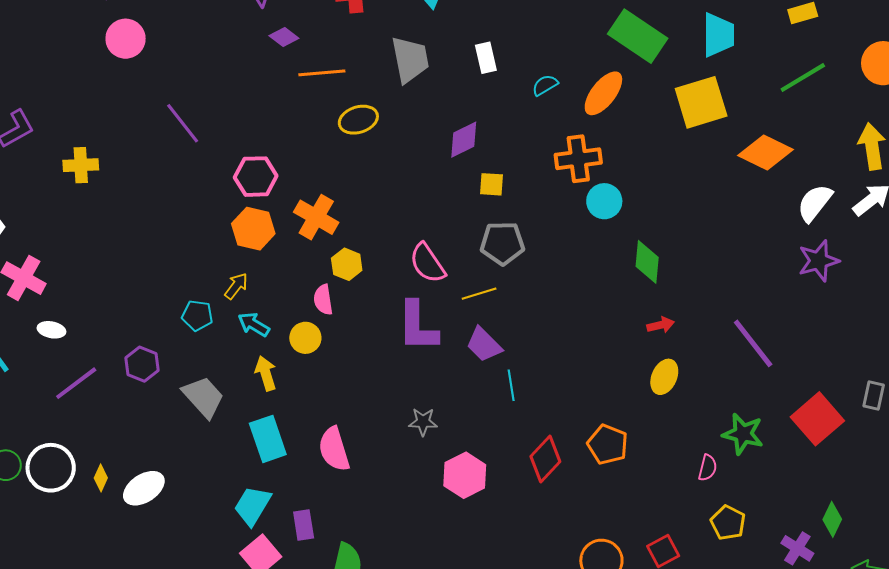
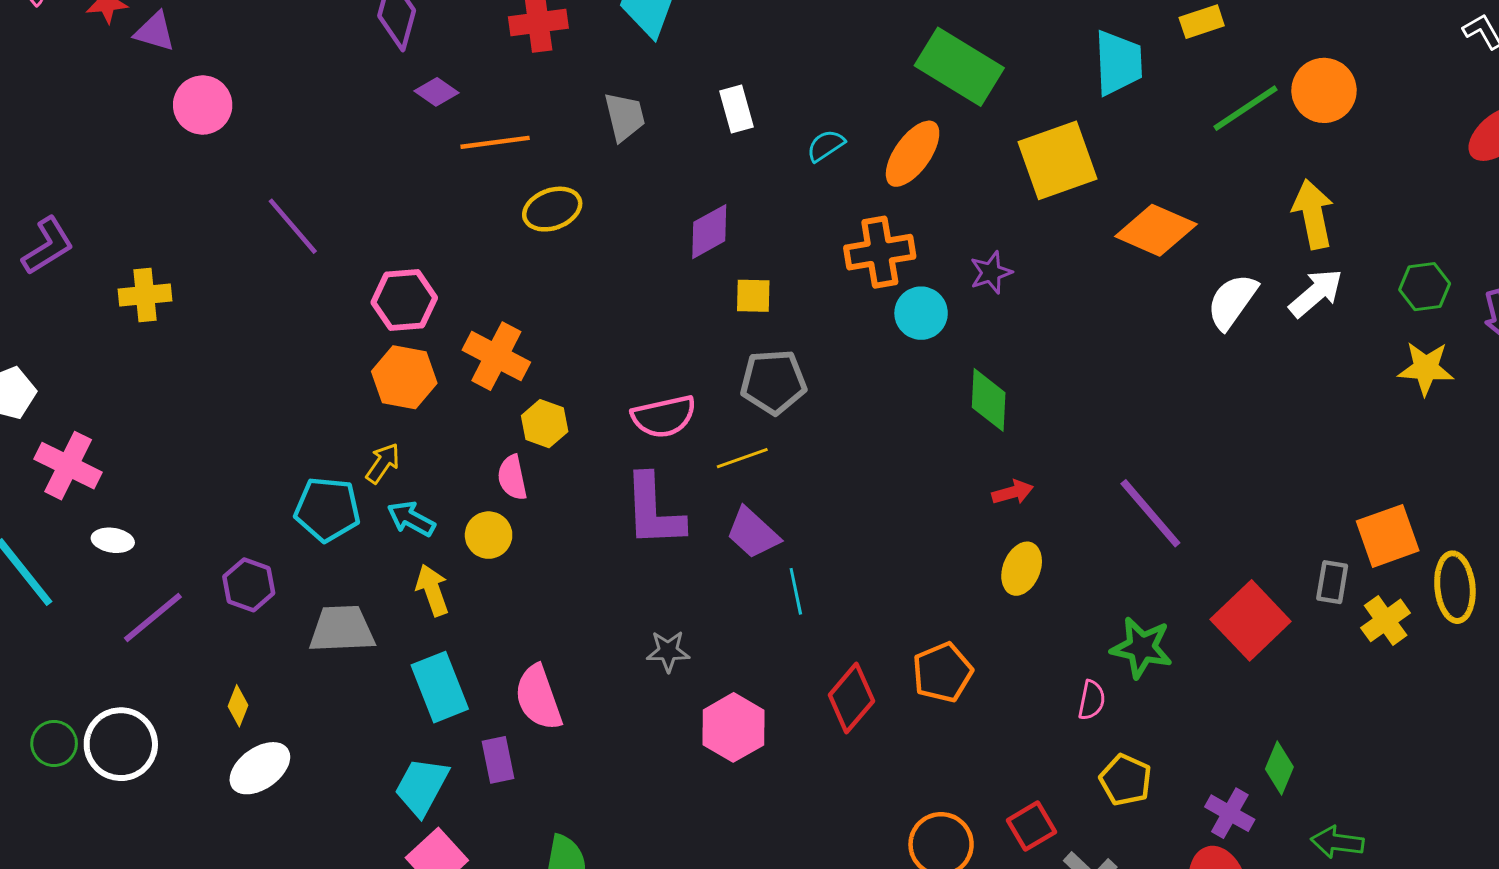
cyan trapezoid: (718, 35) -> (1118, 63), moved
gray trapezoid: (410, 59) -> (625, 117), size x0.7
green line: (803, 77) -> (1245, 108), moved
purple star: (819, 261) -> (991, 273), moved, size x0.7
pink semicircle: (427, 263) -> (664, 416), turned -66
cyan pentagon: (197, 315) -> (327, 509), size x1.4
gray trapezoid: (203, 397) -> (342, 629), turned -48
orange pentagon: (608, 444) -> (942, 672), turned 30
yellow diamond: (101, 478) -> (238, 706), moved
purple rectangle: (304, 525) -> (498, 760), moved

